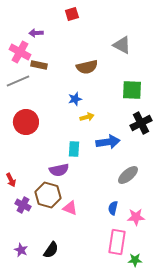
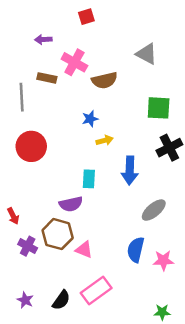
pink cross: (20, 52) -> (74, 62), moved
gray line: (18, 81) -> (22, 97), turned -70
blue arrow: (108, 142) -> (130, 170), turned 100
blue semicircle: (113, 208) -> (136, 250), size x1.5
pink rectangle: (117, 242) -> (96, 291), moved, turned 45

